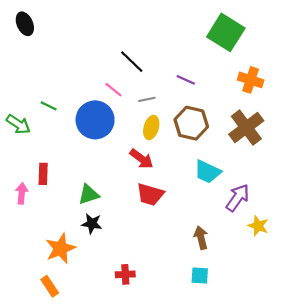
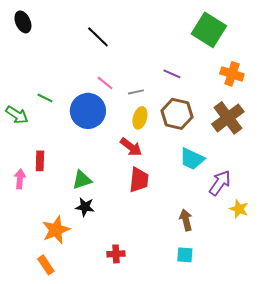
black line: (132, 62) -> (98, 37), moved
red trapezoid: (150, 194) -> (139, 180), turned -100

